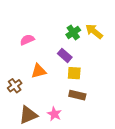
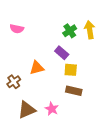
yellow arrow: (94, 31) -> (90, 30), turned 42
pink semicircle: (27, 40) -> (17, 29), moved, turned -144

